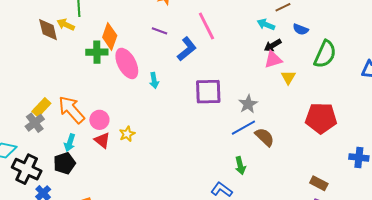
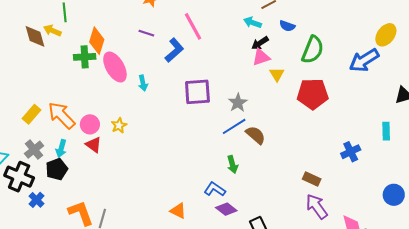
red pentagon: (321, 118) -> (313, 94), moved
gray cross: (35, 123) -> (34, 150), moved
yellow star: (127, 134) -> (119, 125), moved
blue cross: (359, 158) -> (351, 152), turned -30

